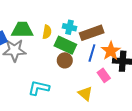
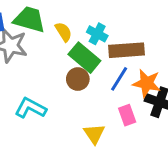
yellow semicircle: (47, 32) -> (63, 32), turned -56
orange star: (111, 51) -> (147, 83), turned 30

